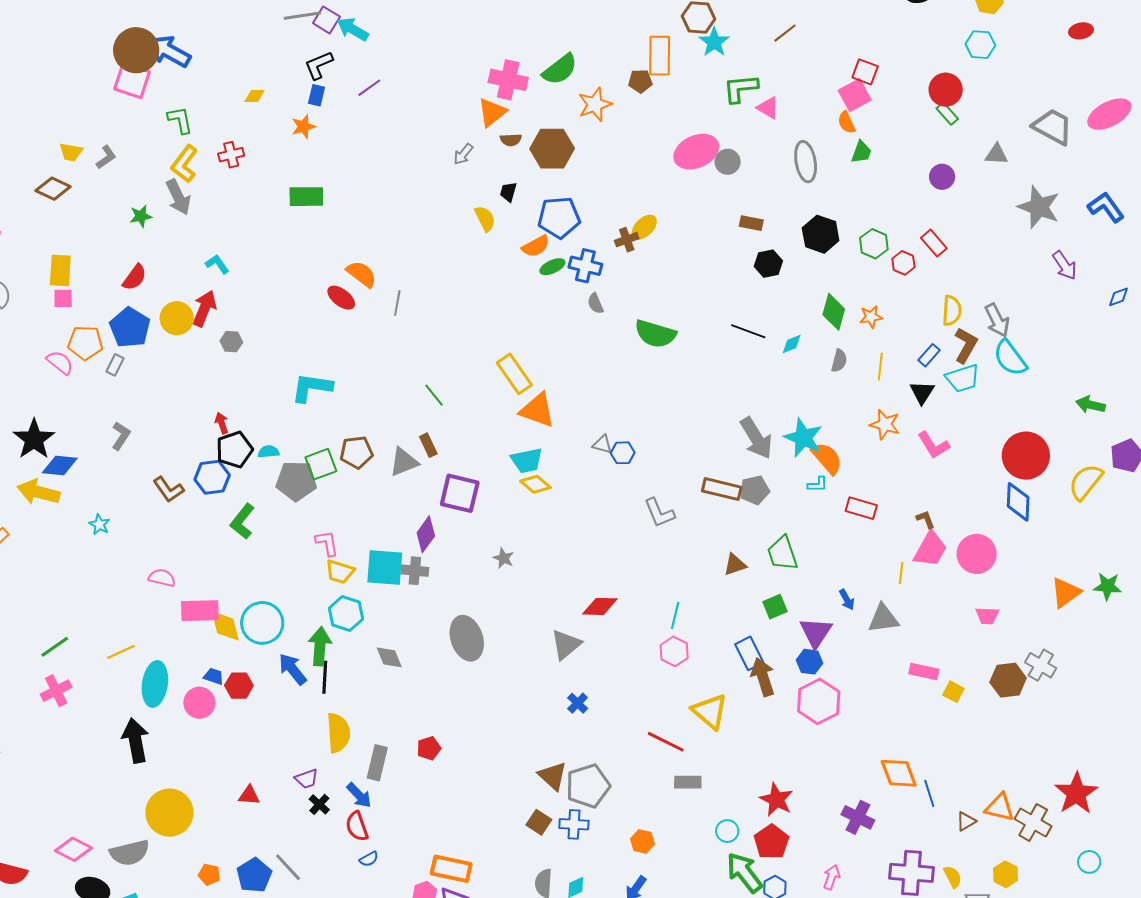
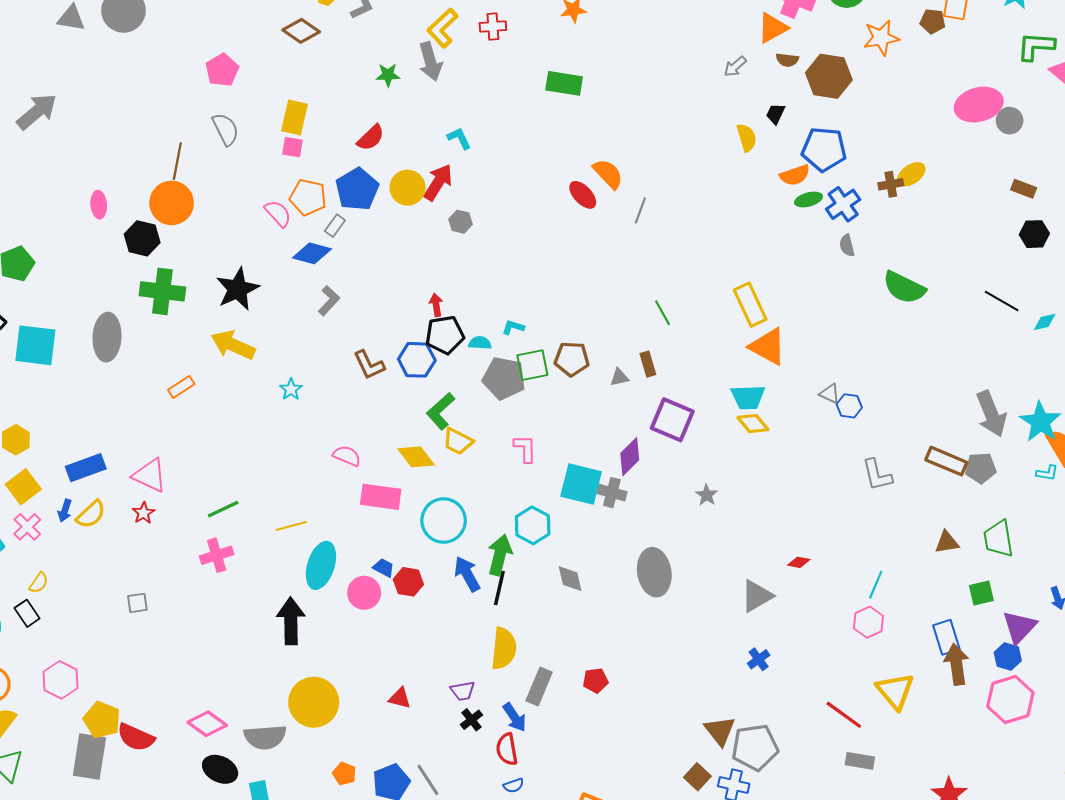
blue cross: (585, 266) -> (843, 204), turned 32
cyan L-shape: (312, 387) -> (513, 327), moved, size x0.5
gray triangle: (404, 462) -> (619, 377), size x0.6
blue diamond: (60, 466) -> (312, 253), moved
yellow trapezoid: (340, 572) -> (458, 441), moved
red diamond: (600, 606) -> (799, 562), size x0.6
yellow diamond: (225, 626) -> (416, 457), moved, turned -33

